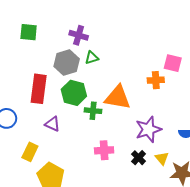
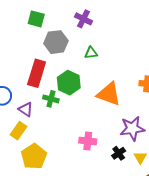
purple cross: (79, 35) -> (83, 19), moved
gray hexagon: (67, 63) -> (56, 42), moved
green cross: (93, 111) -> (51, 99), moved
purple triangle: (53, 124) -> (26, 109), moved

